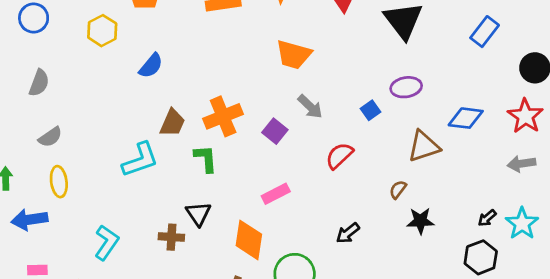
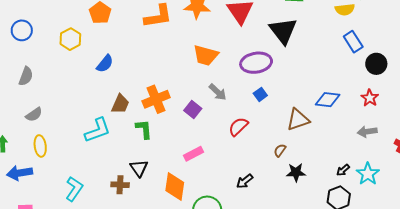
blue rectangle: (485, 32) -> (353, 42), moved, turned -70
purple ellipse: (406, 87) -> (256, 63), moved, size x1.4
red star: (525, 116) -> (370, 98), size x0.7

